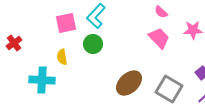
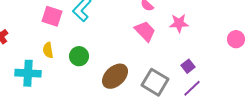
pink square: (66, 23) -> (52, 16), turned 30
green circle: (93, 44) -> (79, 56), moved

